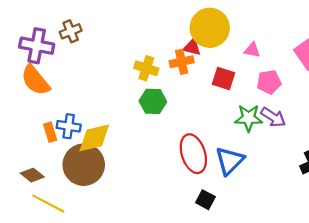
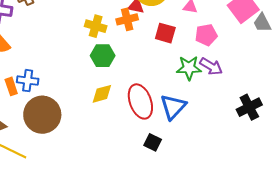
yellow diamond: (94, 138) -> (102, 94), moved, size x0.7

